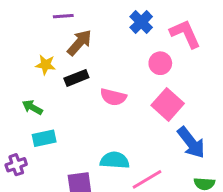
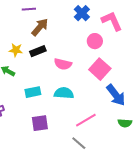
yellow star: (46, 65) -> (16, 50), moved
cyan rectangle: (44, 138) -> (33, 92), moved
cyan semicircle: (115, 160) -> (64, 93), moved

